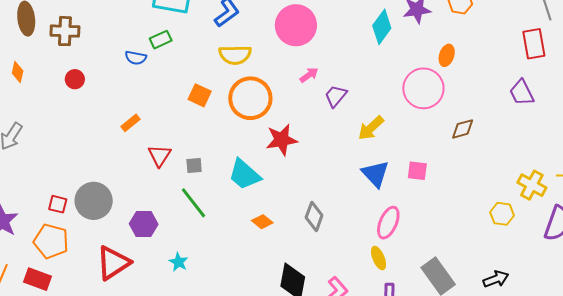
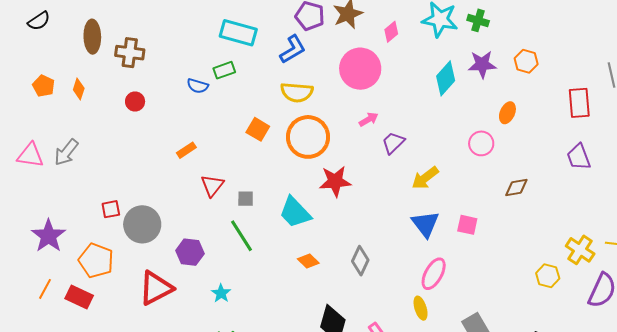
red rectangle: (534, 44) -> (579, 103), moved
pink circle: (423, 88) -> (481, 143), size x0.6
red square: (58, 204) -> (111, 209), moved, turned -30

